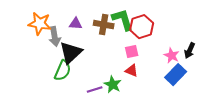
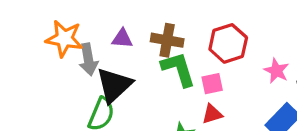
green L-shape: (123, 20) -> (178, 69), moved
pink star: (172, 56) -> (276, 71), moved
red triangle: (132, 71) -> (212, 114), turned -40

